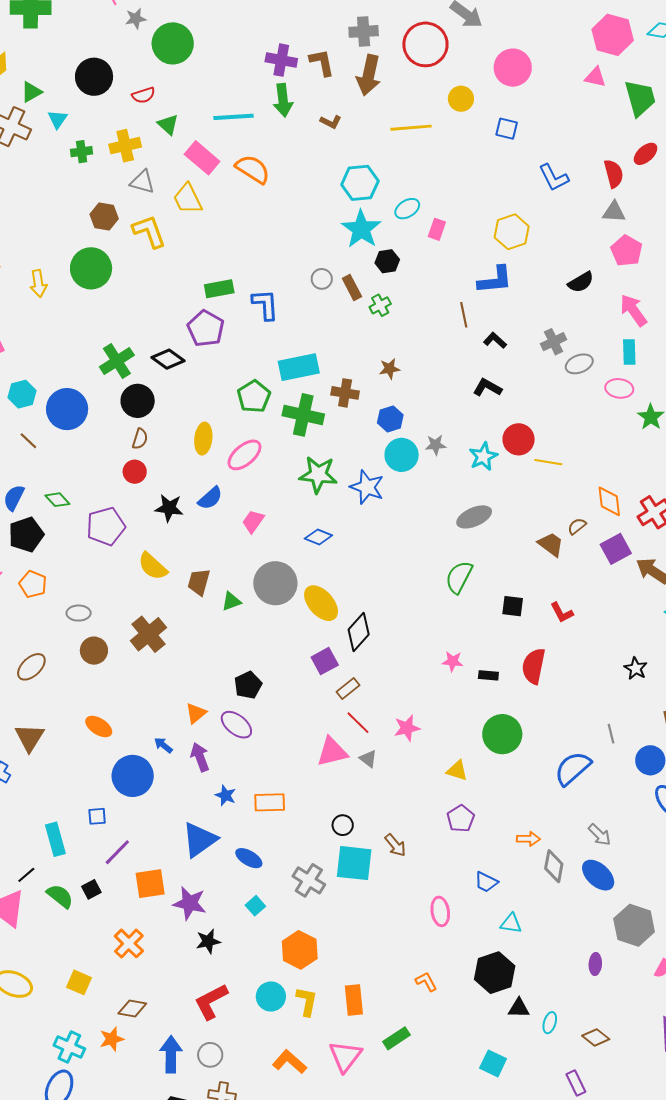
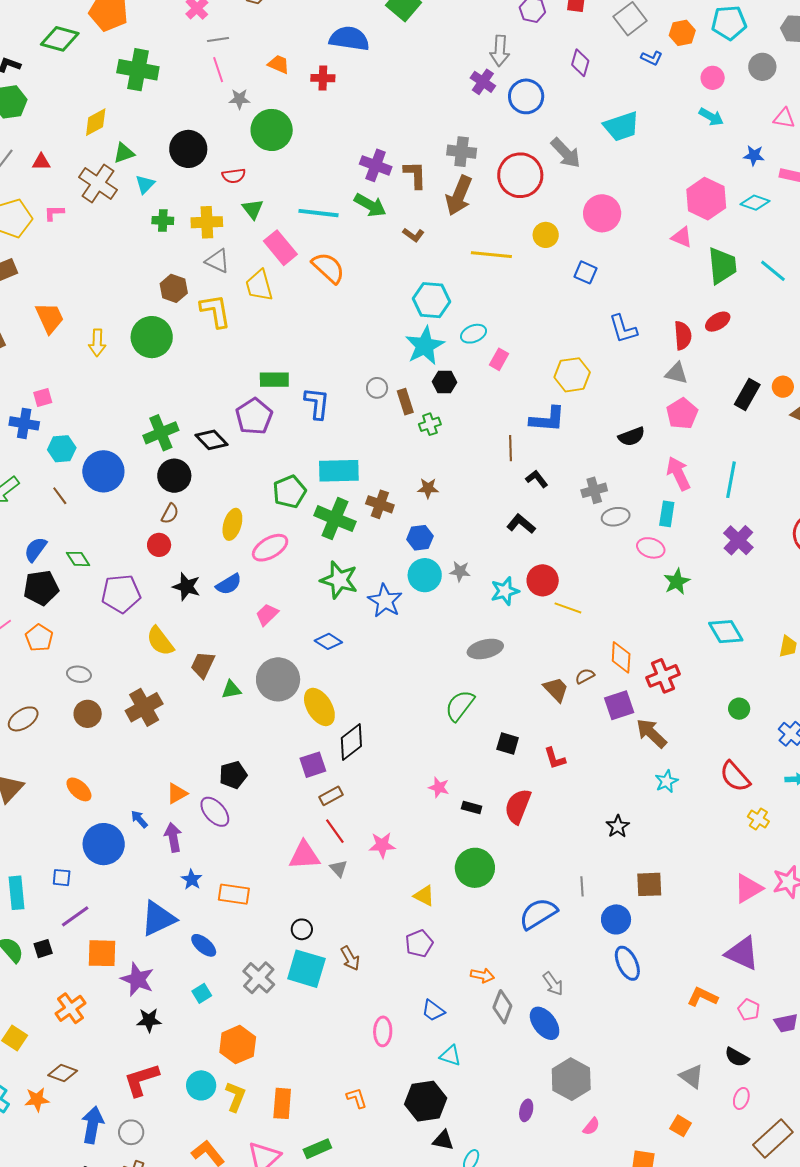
green arrow: (283, 100) -> (370, 205), turned -64

